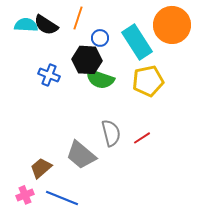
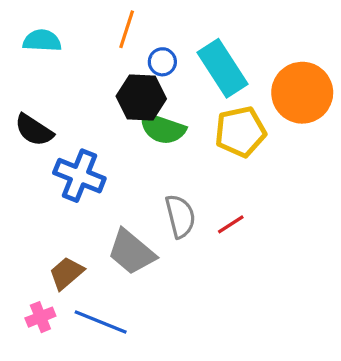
black semicircle: (46, 25) -> (34, 130), moved
orange circle: (172, 25) -> (302, 93), moved
blue cross: (49, 75) -> (79, 176), moved, size x1.4

